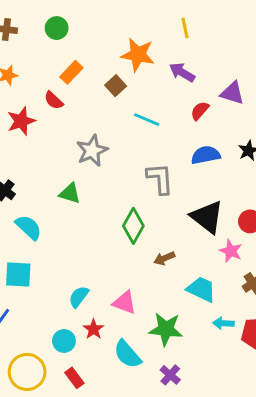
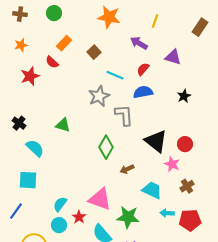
yellow line: (185, 28) -> (155, 21), moved, turned 32
orange star: (138, 55) -> (109, 17), moved
red semicircle: (200, 111) -> (143, 69), moved
gray star: (92, 151) -> (99, 96), moved
blue semicircle: (206, 155) -> (143, 92), moved
cyan semicircle: (79, 297) -> (60, 204), moved
pink triangle: (124, 303) -> (100, 199), size x1.4

